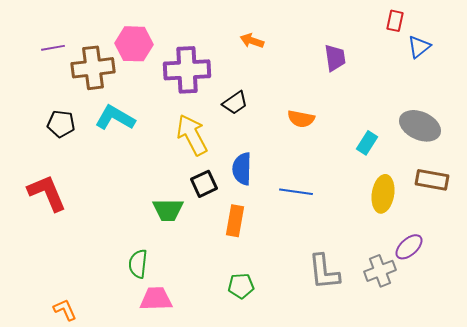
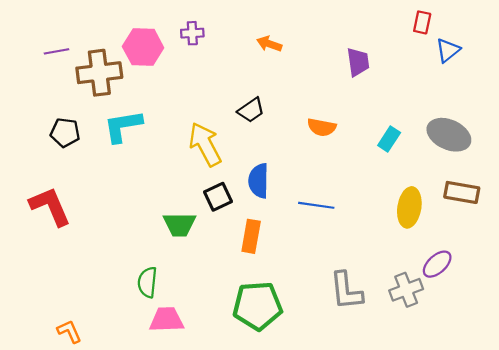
purple cross: (187, 70) -> (192, 33), moved, size x0.5
cyan L-shape: (115, 118) -> (123, 126), turned -39
cyan rectangle: (367, 143) -> (389, 139), moved
green pentagon: (241, 286) -> (258, 306), size x1.8

